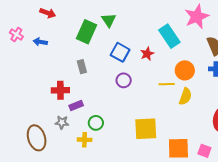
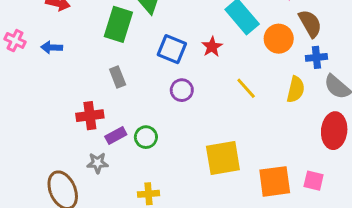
orange circle: (185, 70) -> (279, 39), moved
yellow line: (167, 84) -> (246, 88), turned 56
yellow semicircle: (185, 96) -> (296, 89), moved
green circle: (96, 123) -> (146, 137), moved
yellow cross: (85, 140) -> (148, 194), moved

